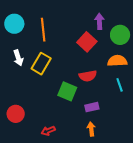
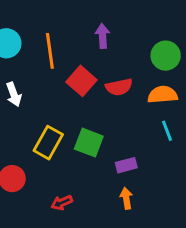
purple arrow: (99, 21) -> (103, 36), moved
red square: (87, 42) -> (81, 81), moved
yellow rectangle: (41, 64) -> (48, 143), moved
red semicircle: (88, 76) -> (119, 87), moved

